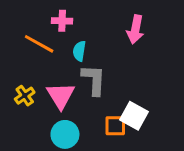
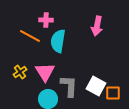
cyan semicircle: (79, 51) -> (58, 41), size x1.6
gray L-shape: (94, 80) -> (69, 86), moved
orange square: (115, 126) -> (113, 93), moved

